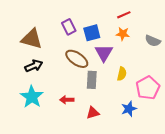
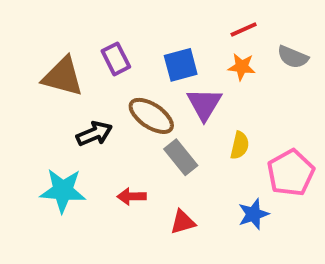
purple rectangle: (69, 27) -> (116, 59), moved
gray semicircle: (153, 41) -> (293, 57), moved
black arrow: (34, 66) -> (94, 134), moved
gray rectangle: (92, 80) -> (181, 157), turned -42
cyan star: (32, 97) -> (63, 191), turned -30

